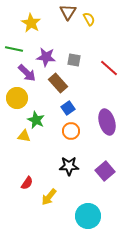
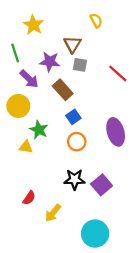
brown triangle: (68, 12) -> (72, 44), moved
green line: (14, 49) -> (15, 53), turned 60
purple square: (105, 171) -> (102, 185), moved

